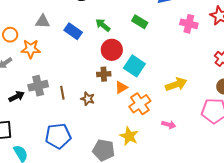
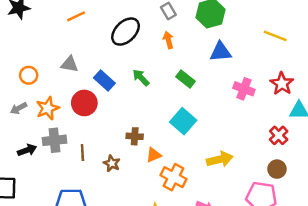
orange star: (31, 49) -> (48, 108), moved, turned -30
red circle: (112, 50) -> (84, 103), moved
cyan square: (134, 66) -> (183, 121), moved
orange cross: (140, 104) -> (173, 177), turned -35

